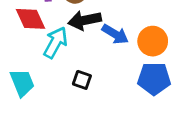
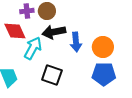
blue arrow: (115, 34) -> (76, 42), turned 54
black square: (82, 80) -> (52, 75), size x1.5

